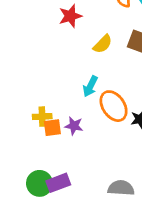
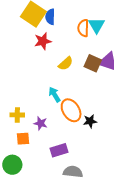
cyan arrow: (90, 86) -> (55, 95), turned 119
orange square: (52, 128) -> (23, 139), moved
purple rectangle: (58, 183) -> (59, 150), moved

